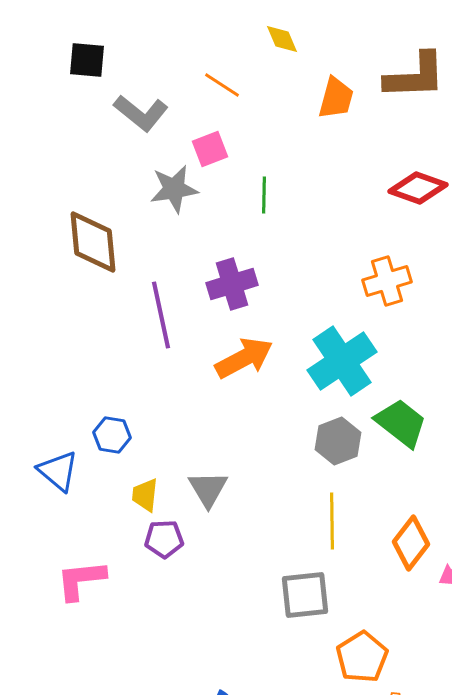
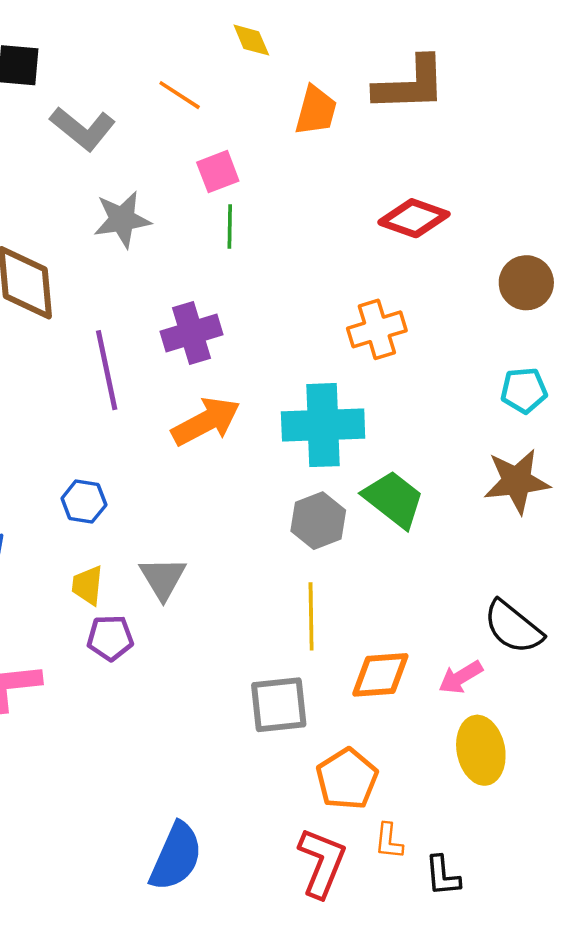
pink square: (210, 149) -> (218, 172), moved
cyan cross: (342, 361) -> (323, 425), turned 32
blue hexagon: (112, 435) -> (84, 502), moved
orange diamond: (411, 543) -> (380, 675), moved, turned 48

